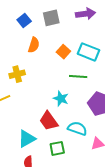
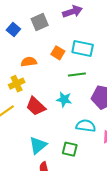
orange semicircle: (34, 45) -> (29, 62), moved, turned -105
red trapezoid: (49, 121) -> (36, 106), moved
green square: (57, 148) -> (70, 149), turned 35

